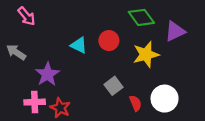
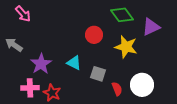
cyan triangle: (79, 45) -> (74, 63), moved
yellow star: (146, 54) -> (126, 47), turned 30
gray square: (114, 86) -> (98, 74), turned -35

